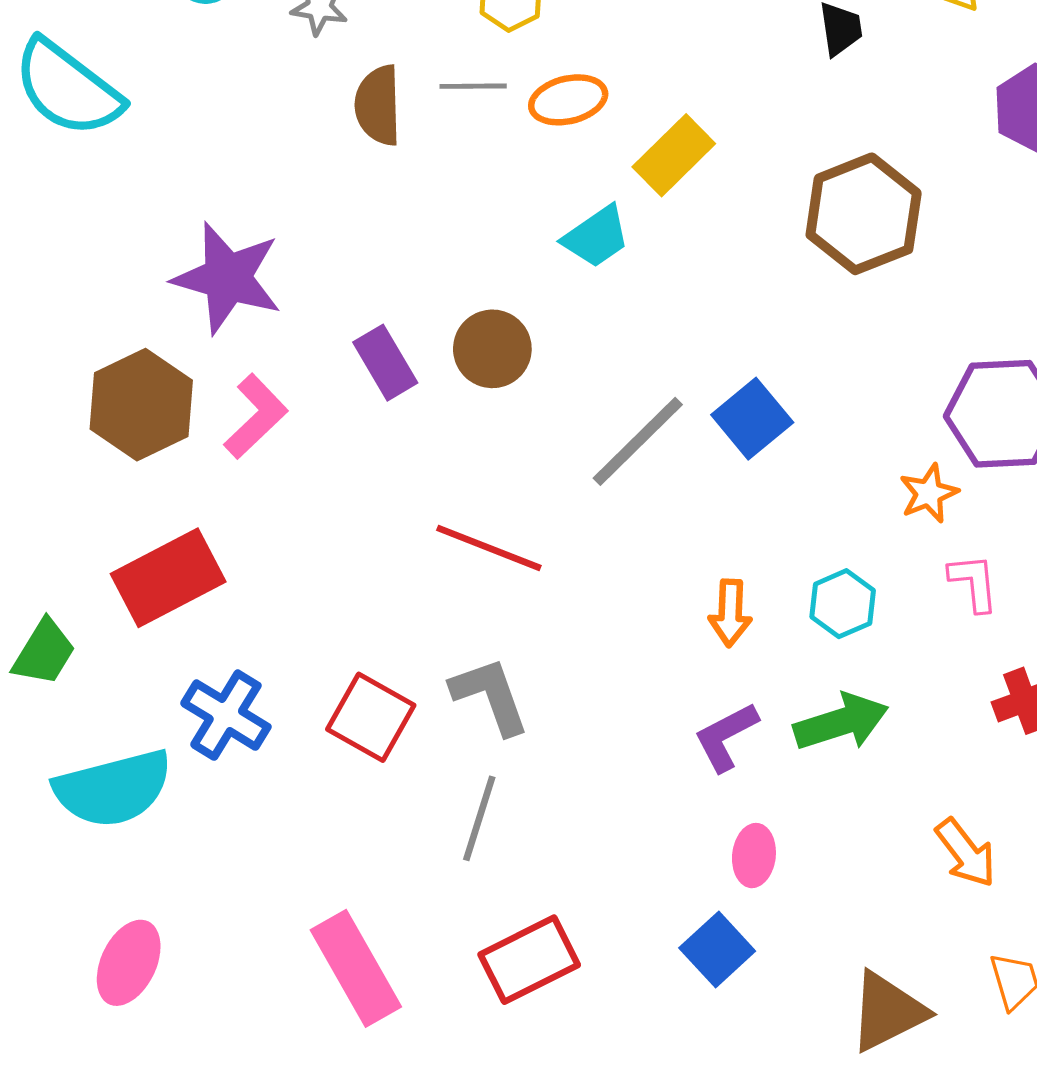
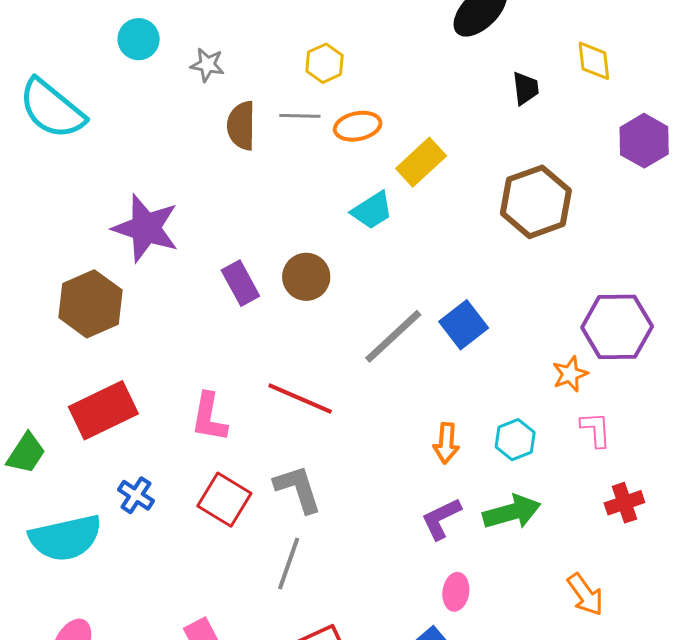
pink L-shape: (256, 416) -> (209, 417), moved, turned 142
blue cross: (226, 715) -> (136, 495), size x0.7

